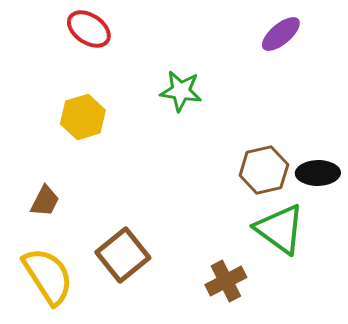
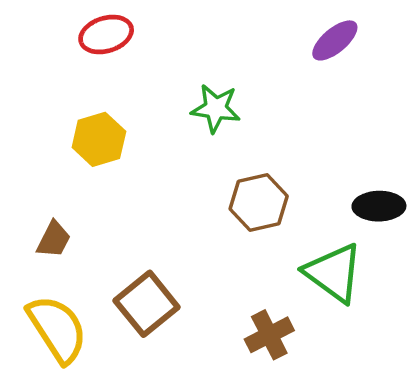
red ellipse: (89, 29) -> (106, 35), turned -51
brown hexagon: (264, 170) -> (259, 203), moved

